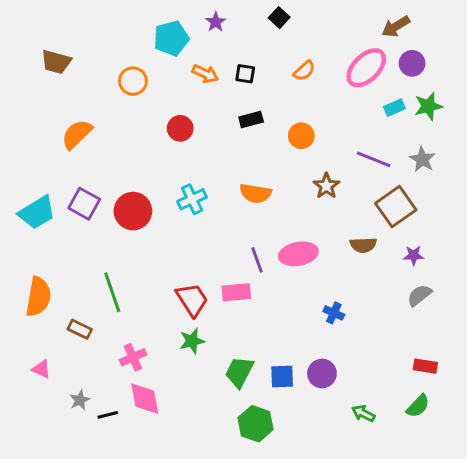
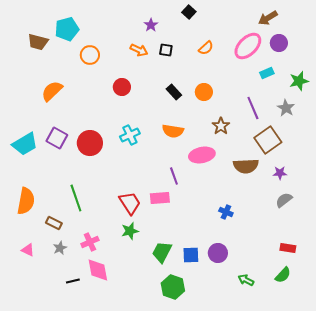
purple star: (216, 22) -> (151, 25), moved
cyan pentagon: (171, 38) -> (67, 29), moved
green star: (428, 106) -> (299, 81), moved
black rectangle: (251, 119) -> (174, 92), moved, turned 63
purple line: (374, 159) -> (253, 108), turned 45
brown semicircle: (363, 245) -> (246, 166), size x1.4
pink ellipse: (298, 254) -> (202, 155), moved
gray star: (80, 400) -> (60, 248), moved

